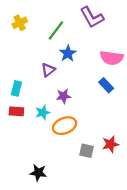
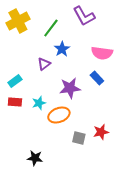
yellow cross: (20, 23) -> (18, 21), size x1.6
cyan rectangle: (16, 88) -> (15, 81), turned 40
purple star: (63, 96) -> (70, 88), moved, size x1.5

